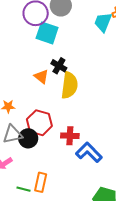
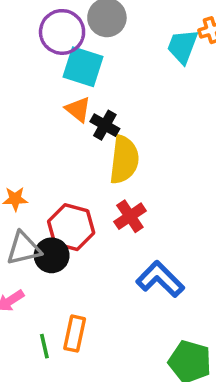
orange triangle: (41, 77) -> (78, 109), moved
red cross: (70, 136) -> (130, 216), moved, turned -36
green line: (24, 189) -> (44, 346), turned 64

